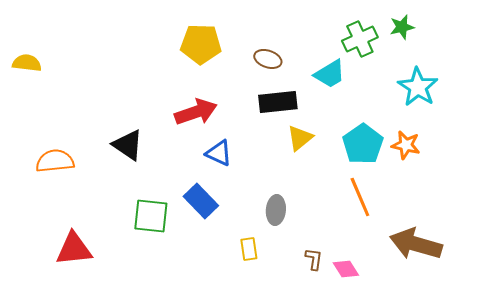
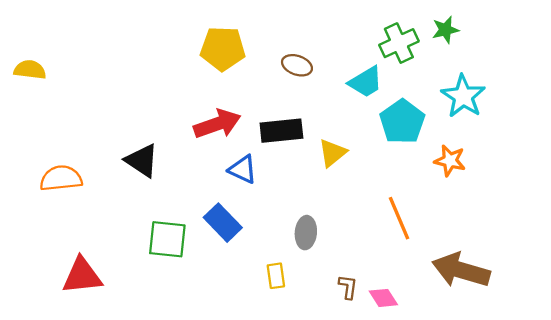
black rectangle: (278, 102) -> (281, 131), moved
cyan pentagon: (363, 144) -> (402, 122), moved

